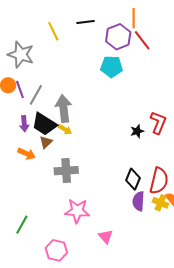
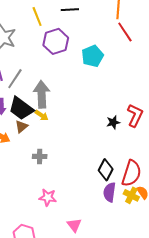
purple hexagon: (118, 37) -> (56, 41), moved
cyan pentagon: (112, 67) -> (92, 56), turned -30
gray cross: (66, 171) -> (40, 156), size x0.6
pink star: (77, 211) -> (48, 197), size x0.7

